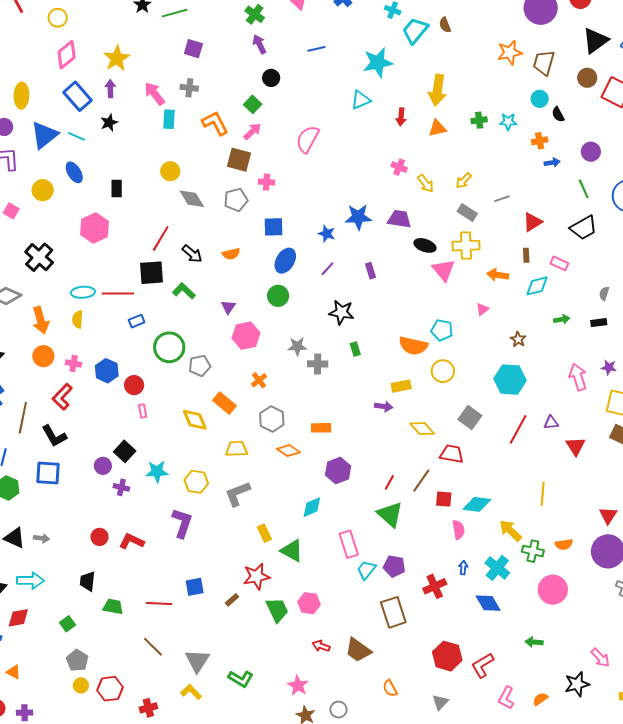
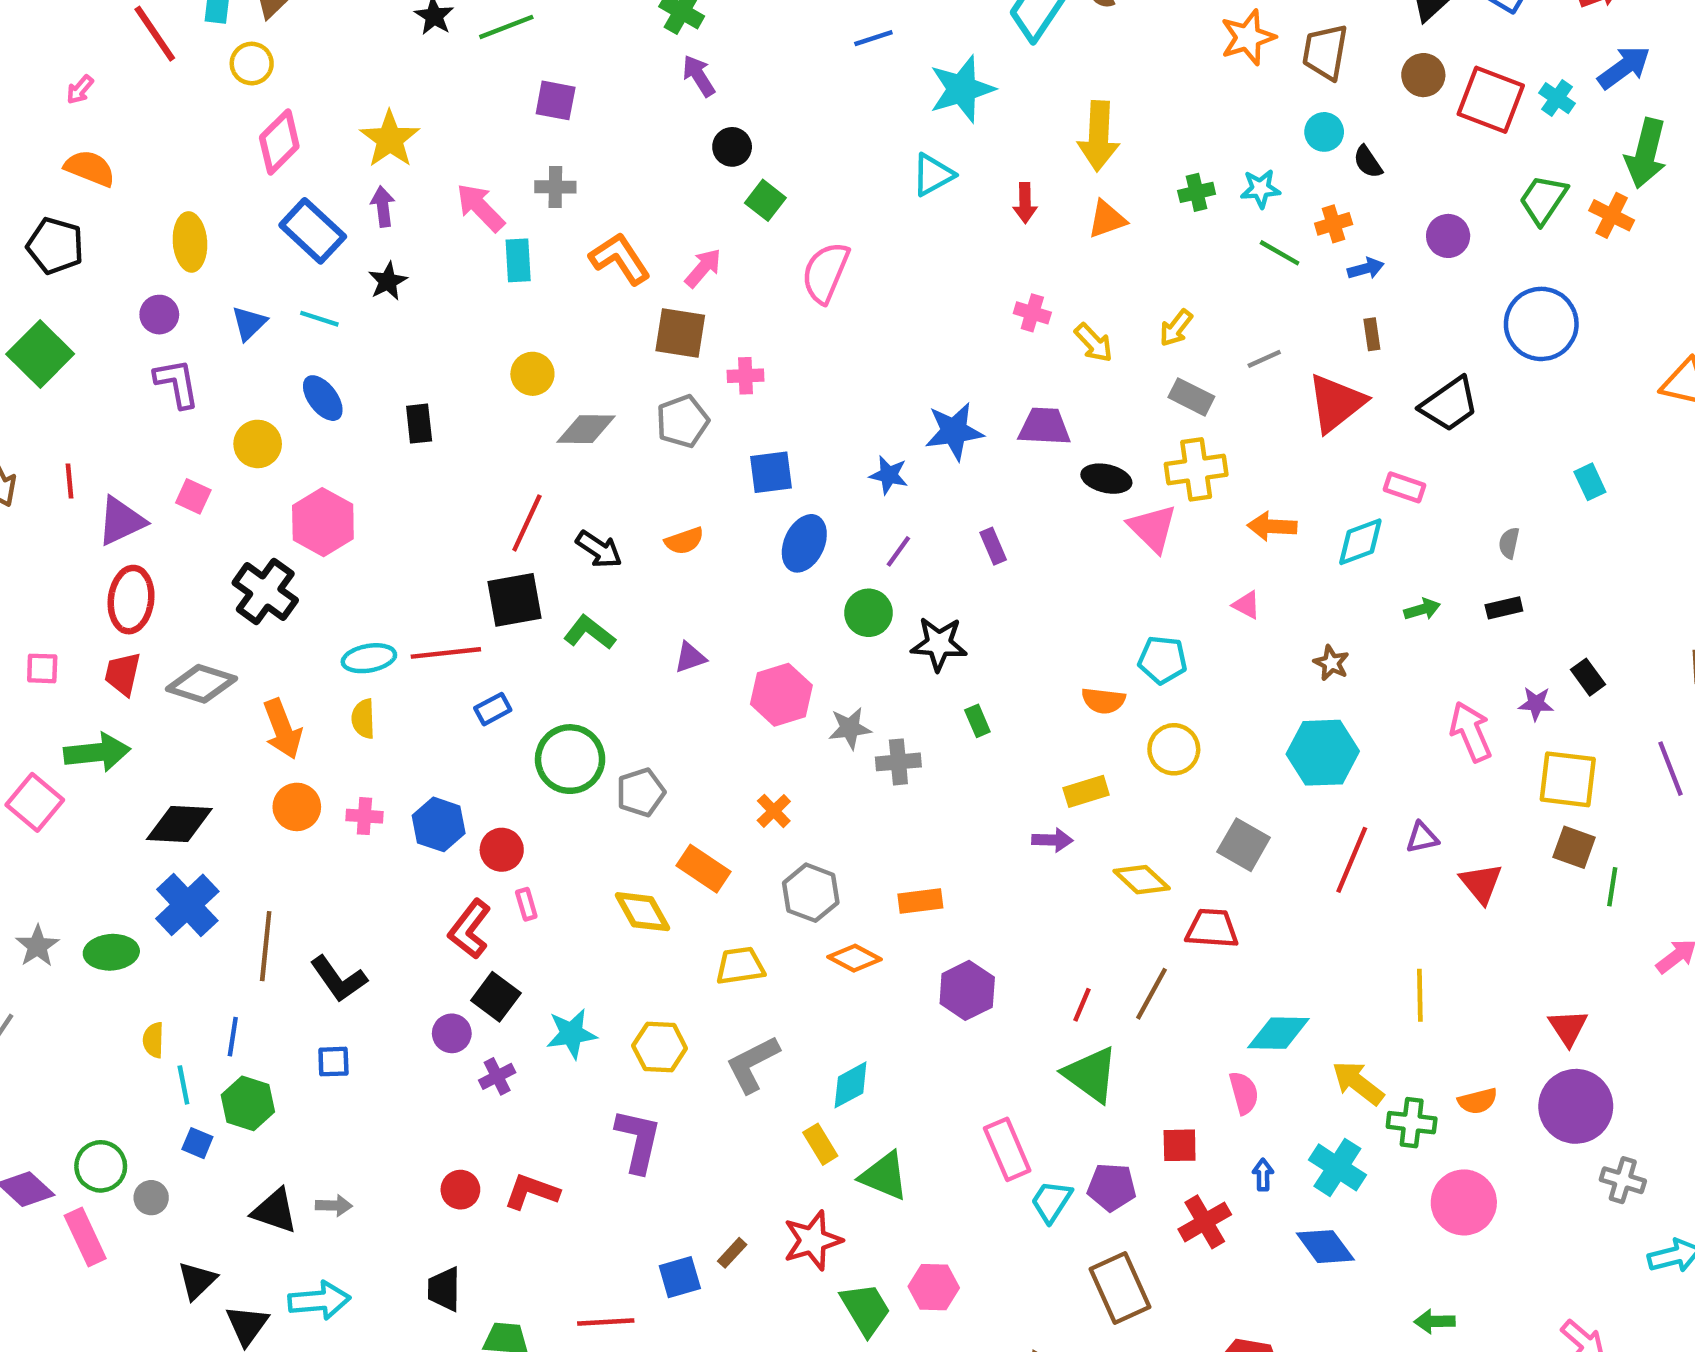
blue line: (316, 49) -> (873, 38), moved
green square: (253, 104) -> (765, 200), moved
blue triangle: (44, 135) -> (249, 323), size x0.6
green line: (584, 189) -> (1280, 253), moved, turned -30
gray diamond: (192, 199) -> (586, 429), turned -52
red triangle: (532, 222) -> (1336, 403), size x1.4
pink hexagon: (94, 228) -> (323, 522), moved
brown rectangle: (526, 255) -> (1372, 334), moved
green circle: (278, 296) -> (868, 613), moved
purple triangle: (228, 307) -> (690, 657), turned 42
pink triangle: (482, 309) -> (1246, 605), turned -48
pink hexagon: (246, 336) -> (781, 695), moved
orange semicircle: (413, 346) -> (1103, 701), size x0.7
red L-shape: (62, 397) -> (470, 929), moved
blue square: (48, 473) -> (333, 1062), size x0.6
purple cross: (121, 487) -> (497, 1076), turned -35
red square: (444, 499) -> (1180, 1145), moved
cyan diamond: (312, 507) -> (851, 1085), moved
brown rectangle: (232, 600) -> (732, 1253), moved

